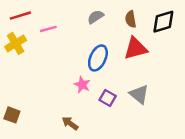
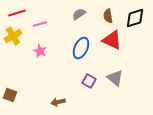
red triangle: (136, 48) -> (112, 40), turned 40
pink star: (82, 85) -> (40, 51), moved
brown arrow: (70, 123) -> (58, 102), turned -48

